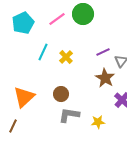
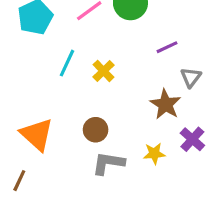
purple line: (103, 52) -> (167, 47), moved
orange triangle: (24, 97) -> (37, 134), turned -35
yellow star: (98, 122) -> (154, 154), moved

